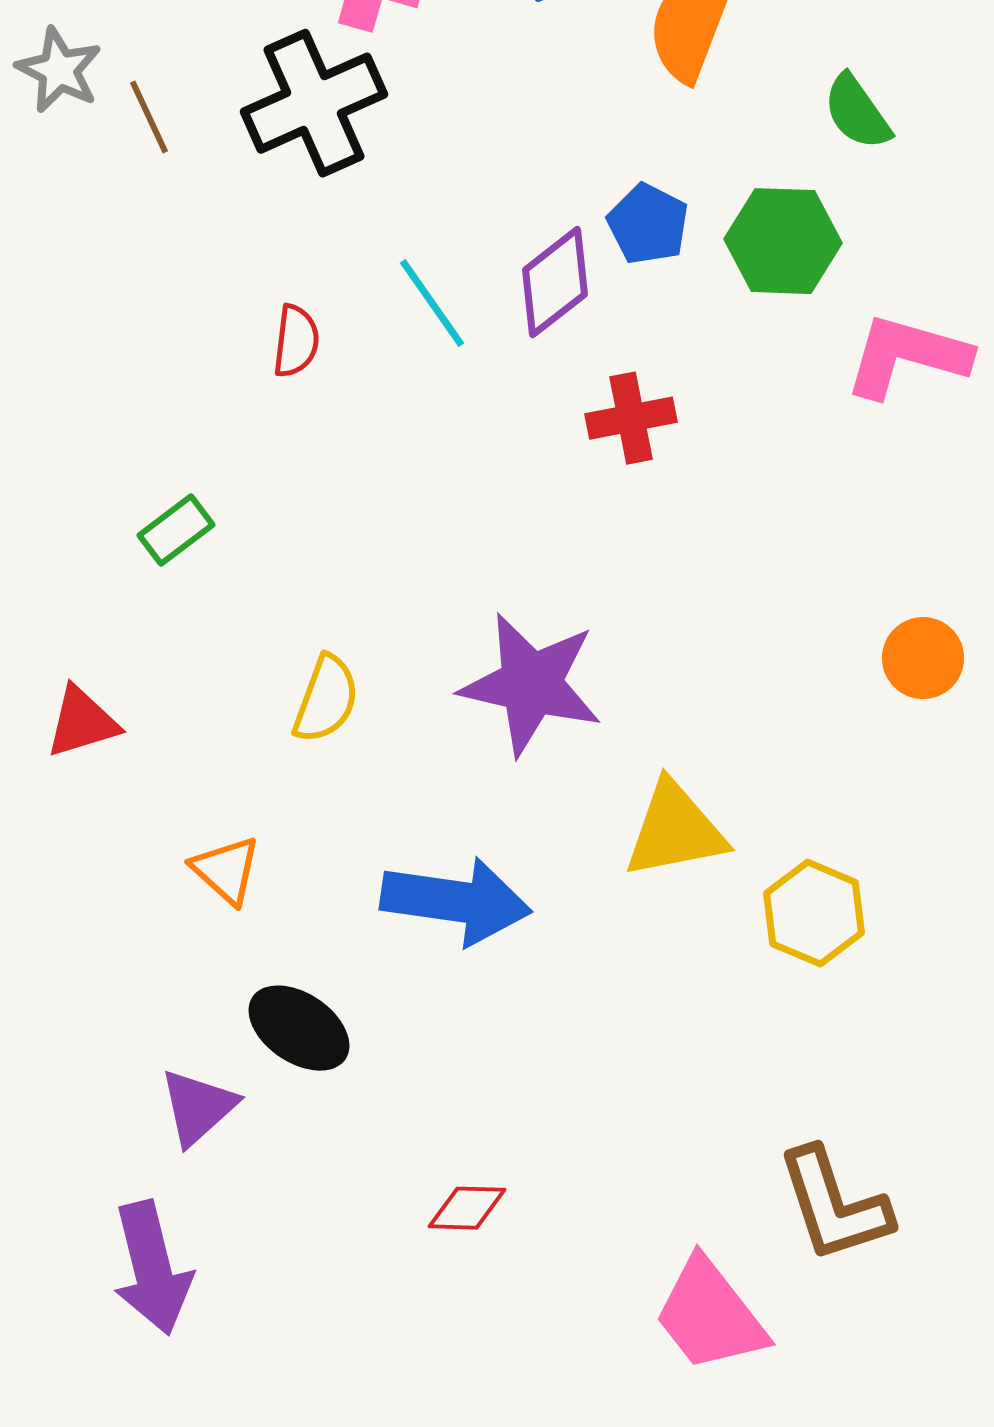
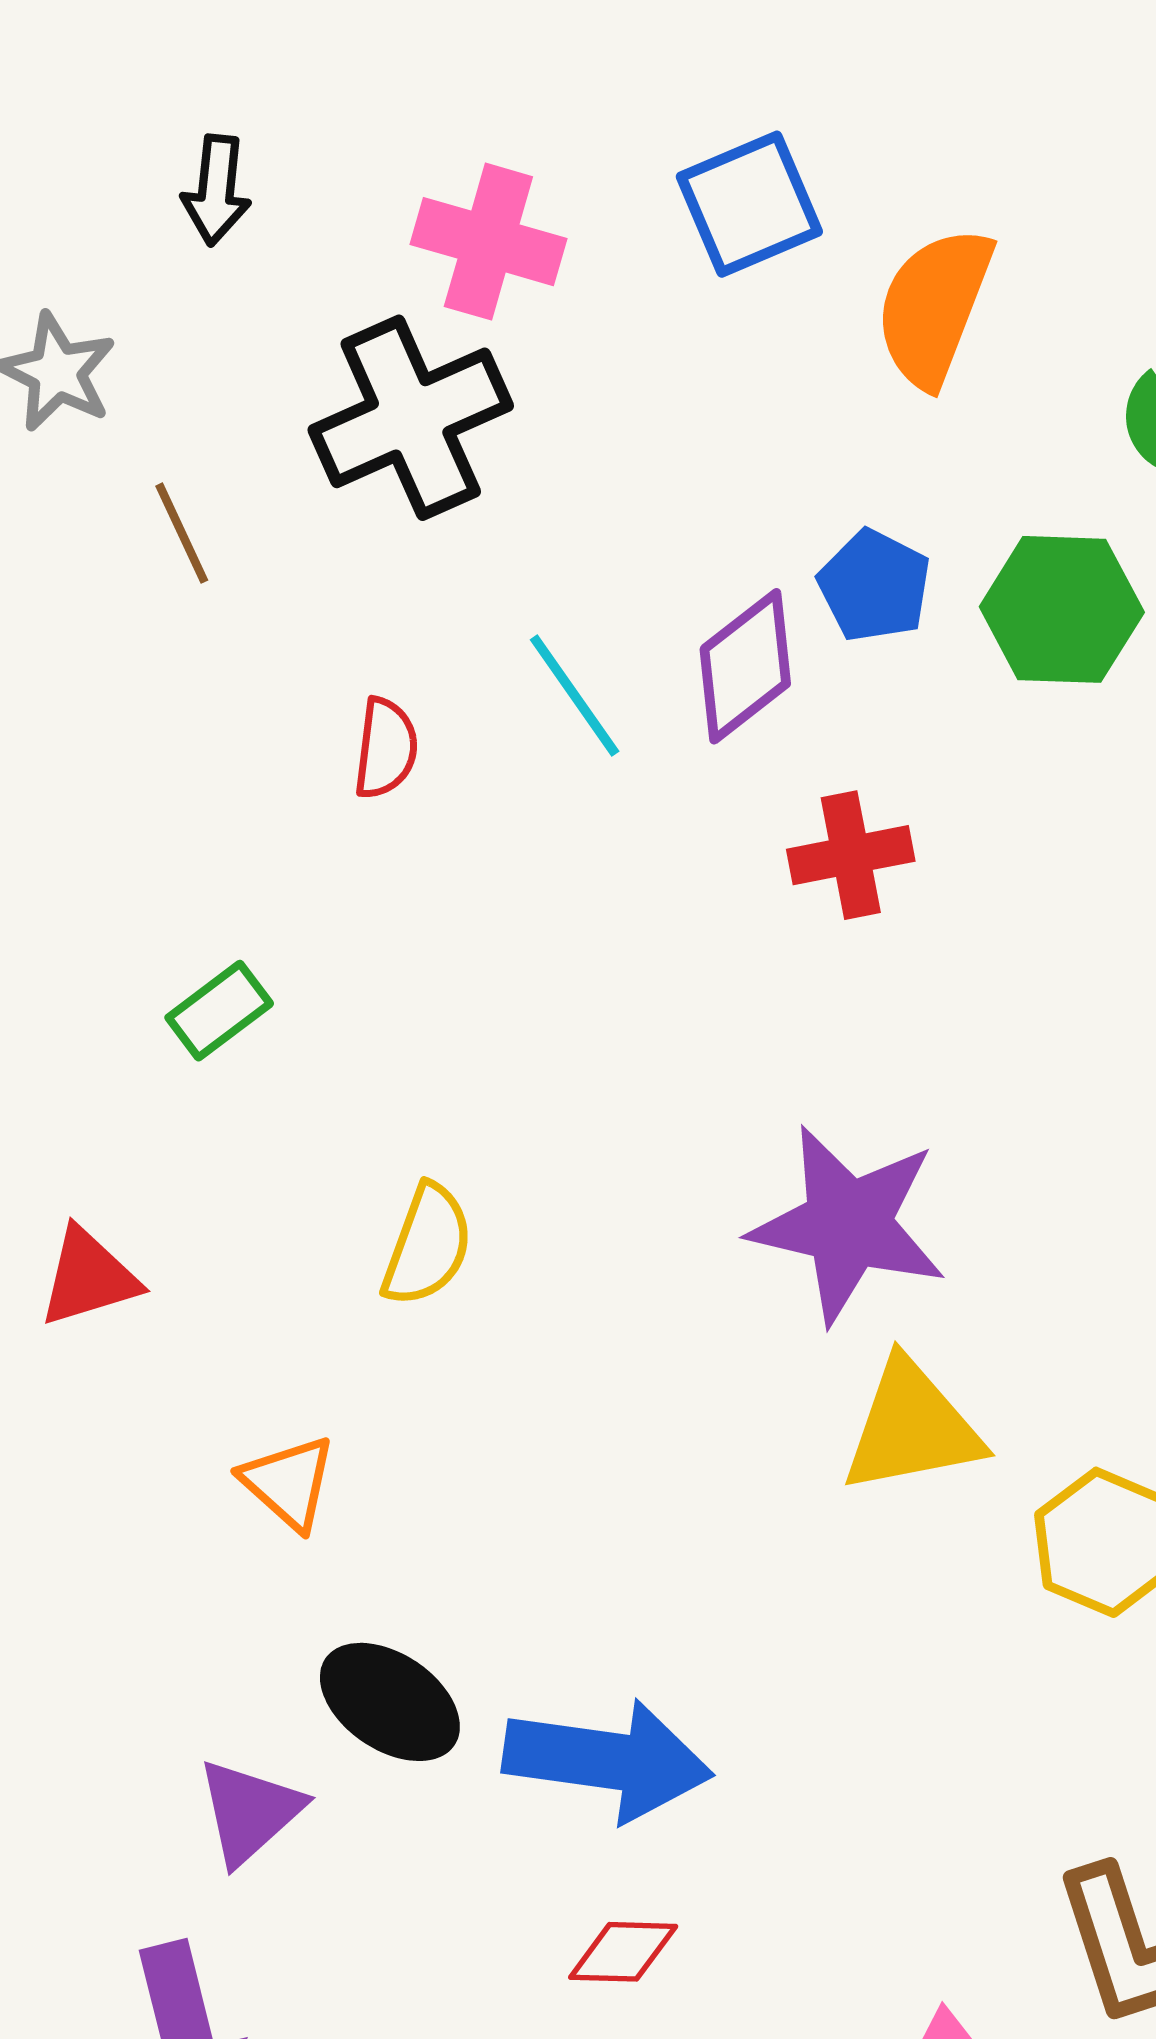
brown line: (149, 117) -> (182, 533), moved
purple star: (531, 684) -> (848, 1224), moved
blue arrow: (456, 901) -> (608, 1760), moved

